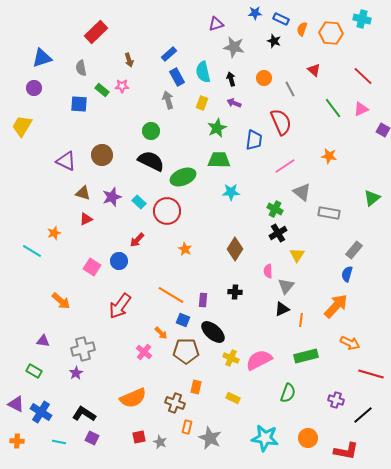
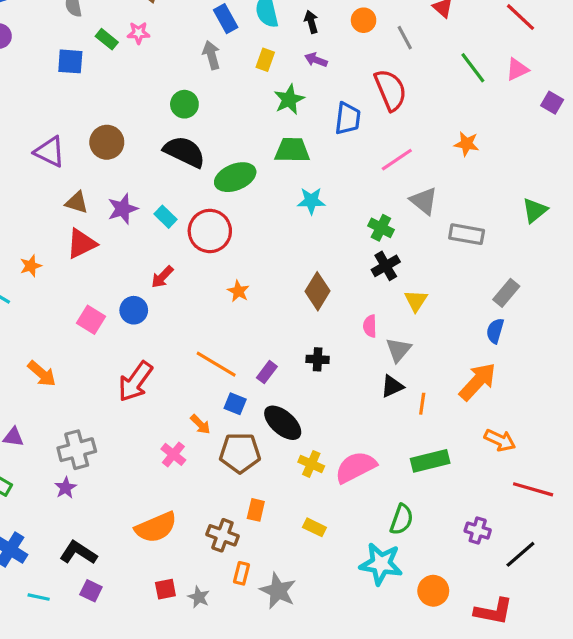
red triangle: (86, 219) -> (81, 244), size x1.5
purple rectangle: (203, 300) -> (267, 372), turned 32
cyan star: (265, 438) -> (381, 564), moved

